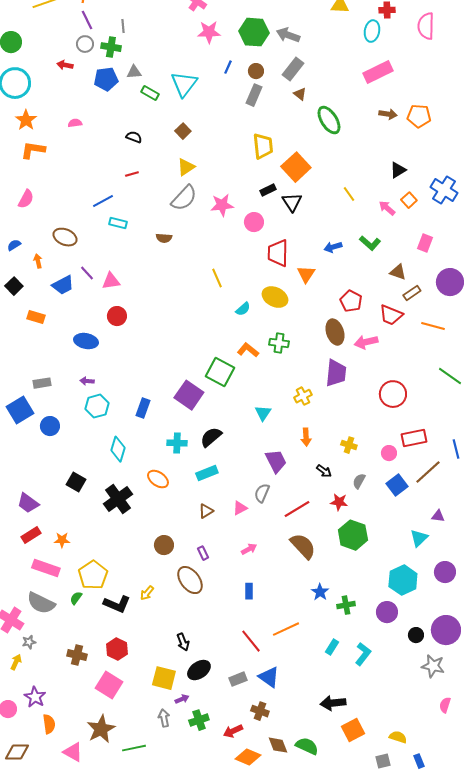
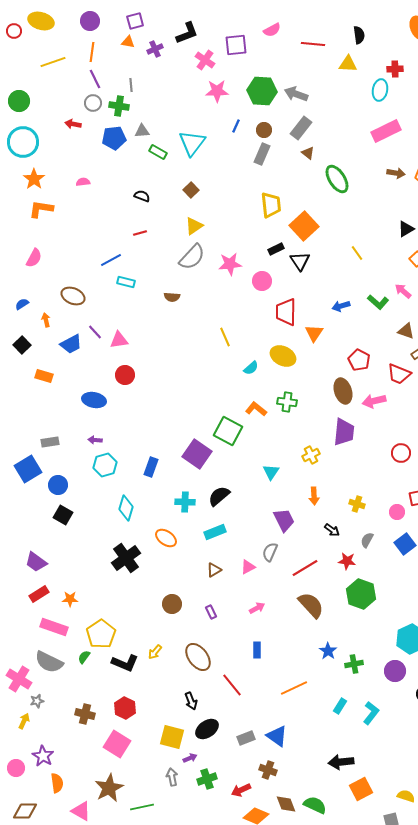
pink arrow: (387, 208) -> (403, 291), moved
red circle: (393, 394) -> (401, 453), size x0.7
black square: (76, 482) -> (63, 515), moved
brown ellipse: (190, 580) -> (198, 657), moved
red line: (251, 641) -> (232, 685), moved

